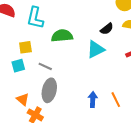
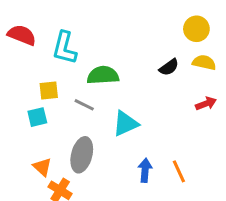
cyan triangle: (96, 49) -> (125, 124), moved
gray line: (45, 66) -> (84, 105), moved

